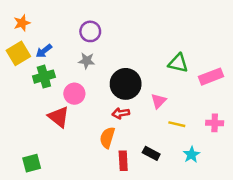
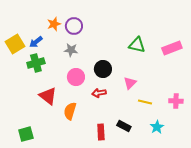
orange star: (22, 23) -> (54, 24), moved
green triangle: (178, 63) -> (137, 45), moved
pink rectangle: (211, 77) -> (172, 48), moved
black circle: (126, 84) -> (103, 69), size x0.7
pink circle: (74, 94) -> (76, 77), moved
orange semicircle: (107, 138) -> (70, 111), moved

